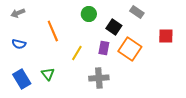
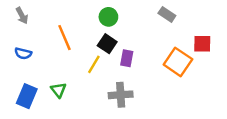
gray arrow: (18, 13) -> (22, 16), turned -96
black square: (114, 27) -> (107, 44), moved
orange square: (130, 49) -> (178, 62), moved
blue rectangle: (22, 79) -> (27, 96), turned 54

